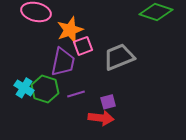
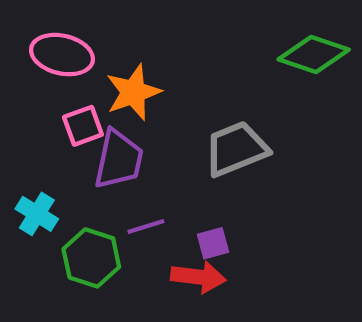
pink square: (83, 46) -> (83, 126), moved
green hexagon: (45, 89) -> (91, 258), moved

